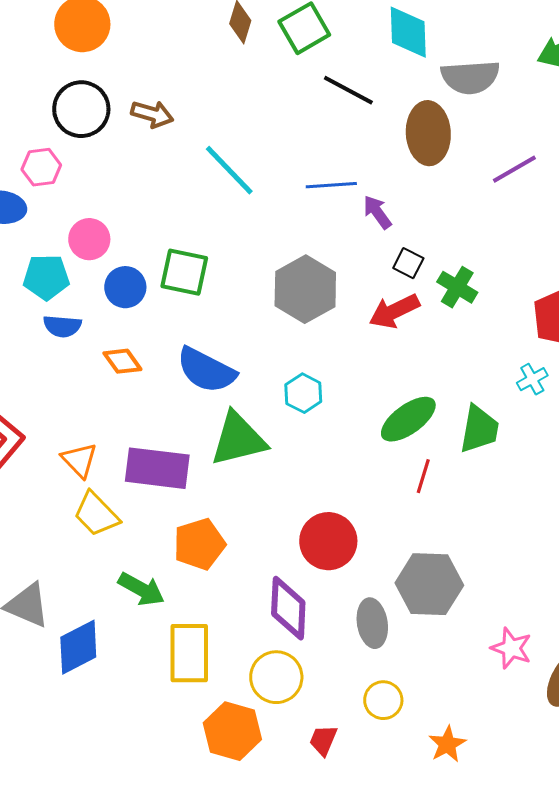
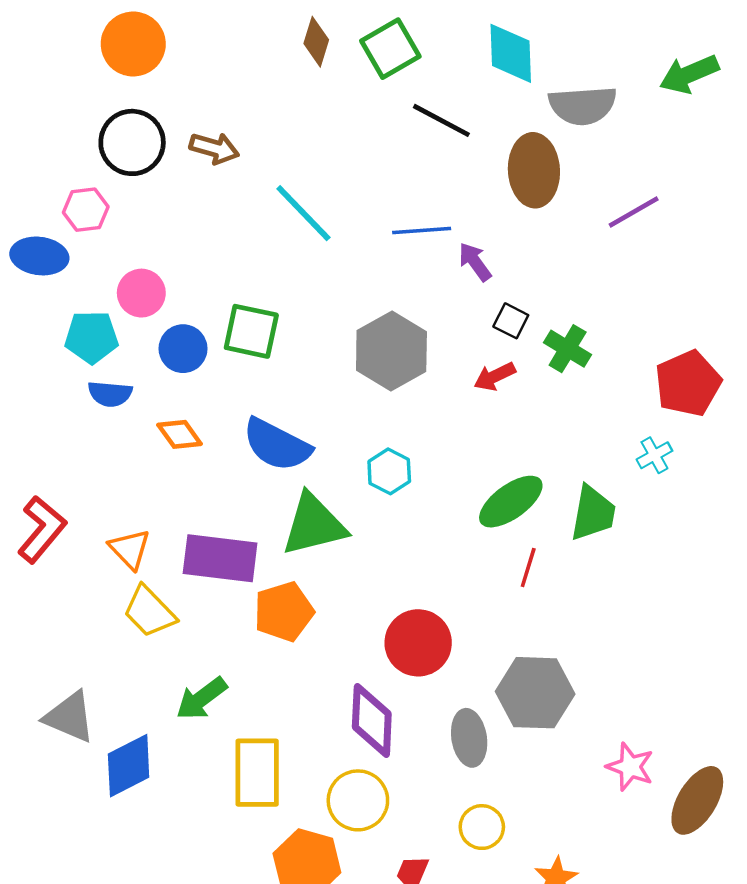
red arrow: (394, 311) -> (495, 376), size x0.7
orange pentagon: (199, 544) -> (284, 612), moved
green arrow: (141, 589) -> (202, 698), turned 114

